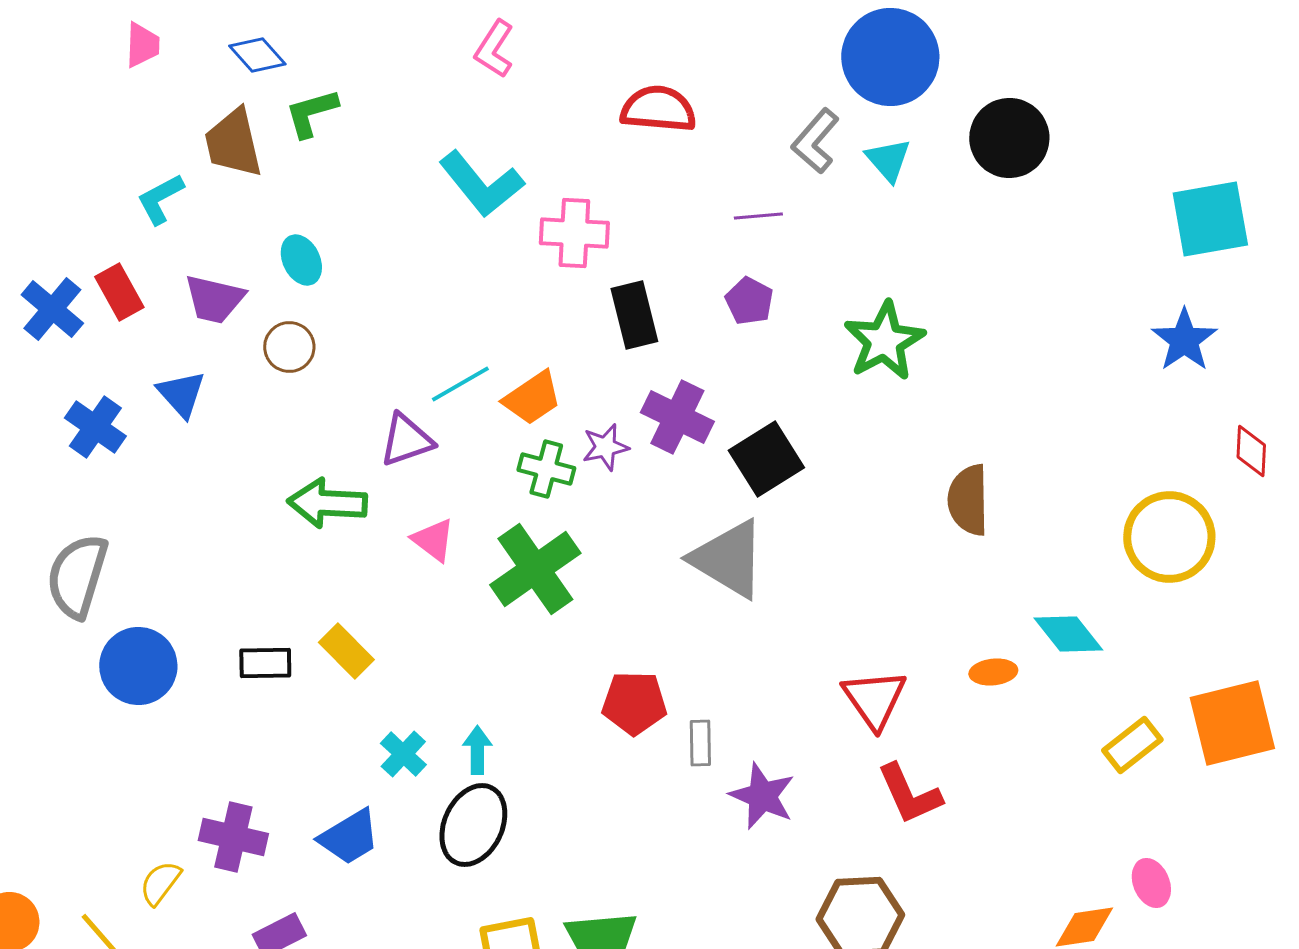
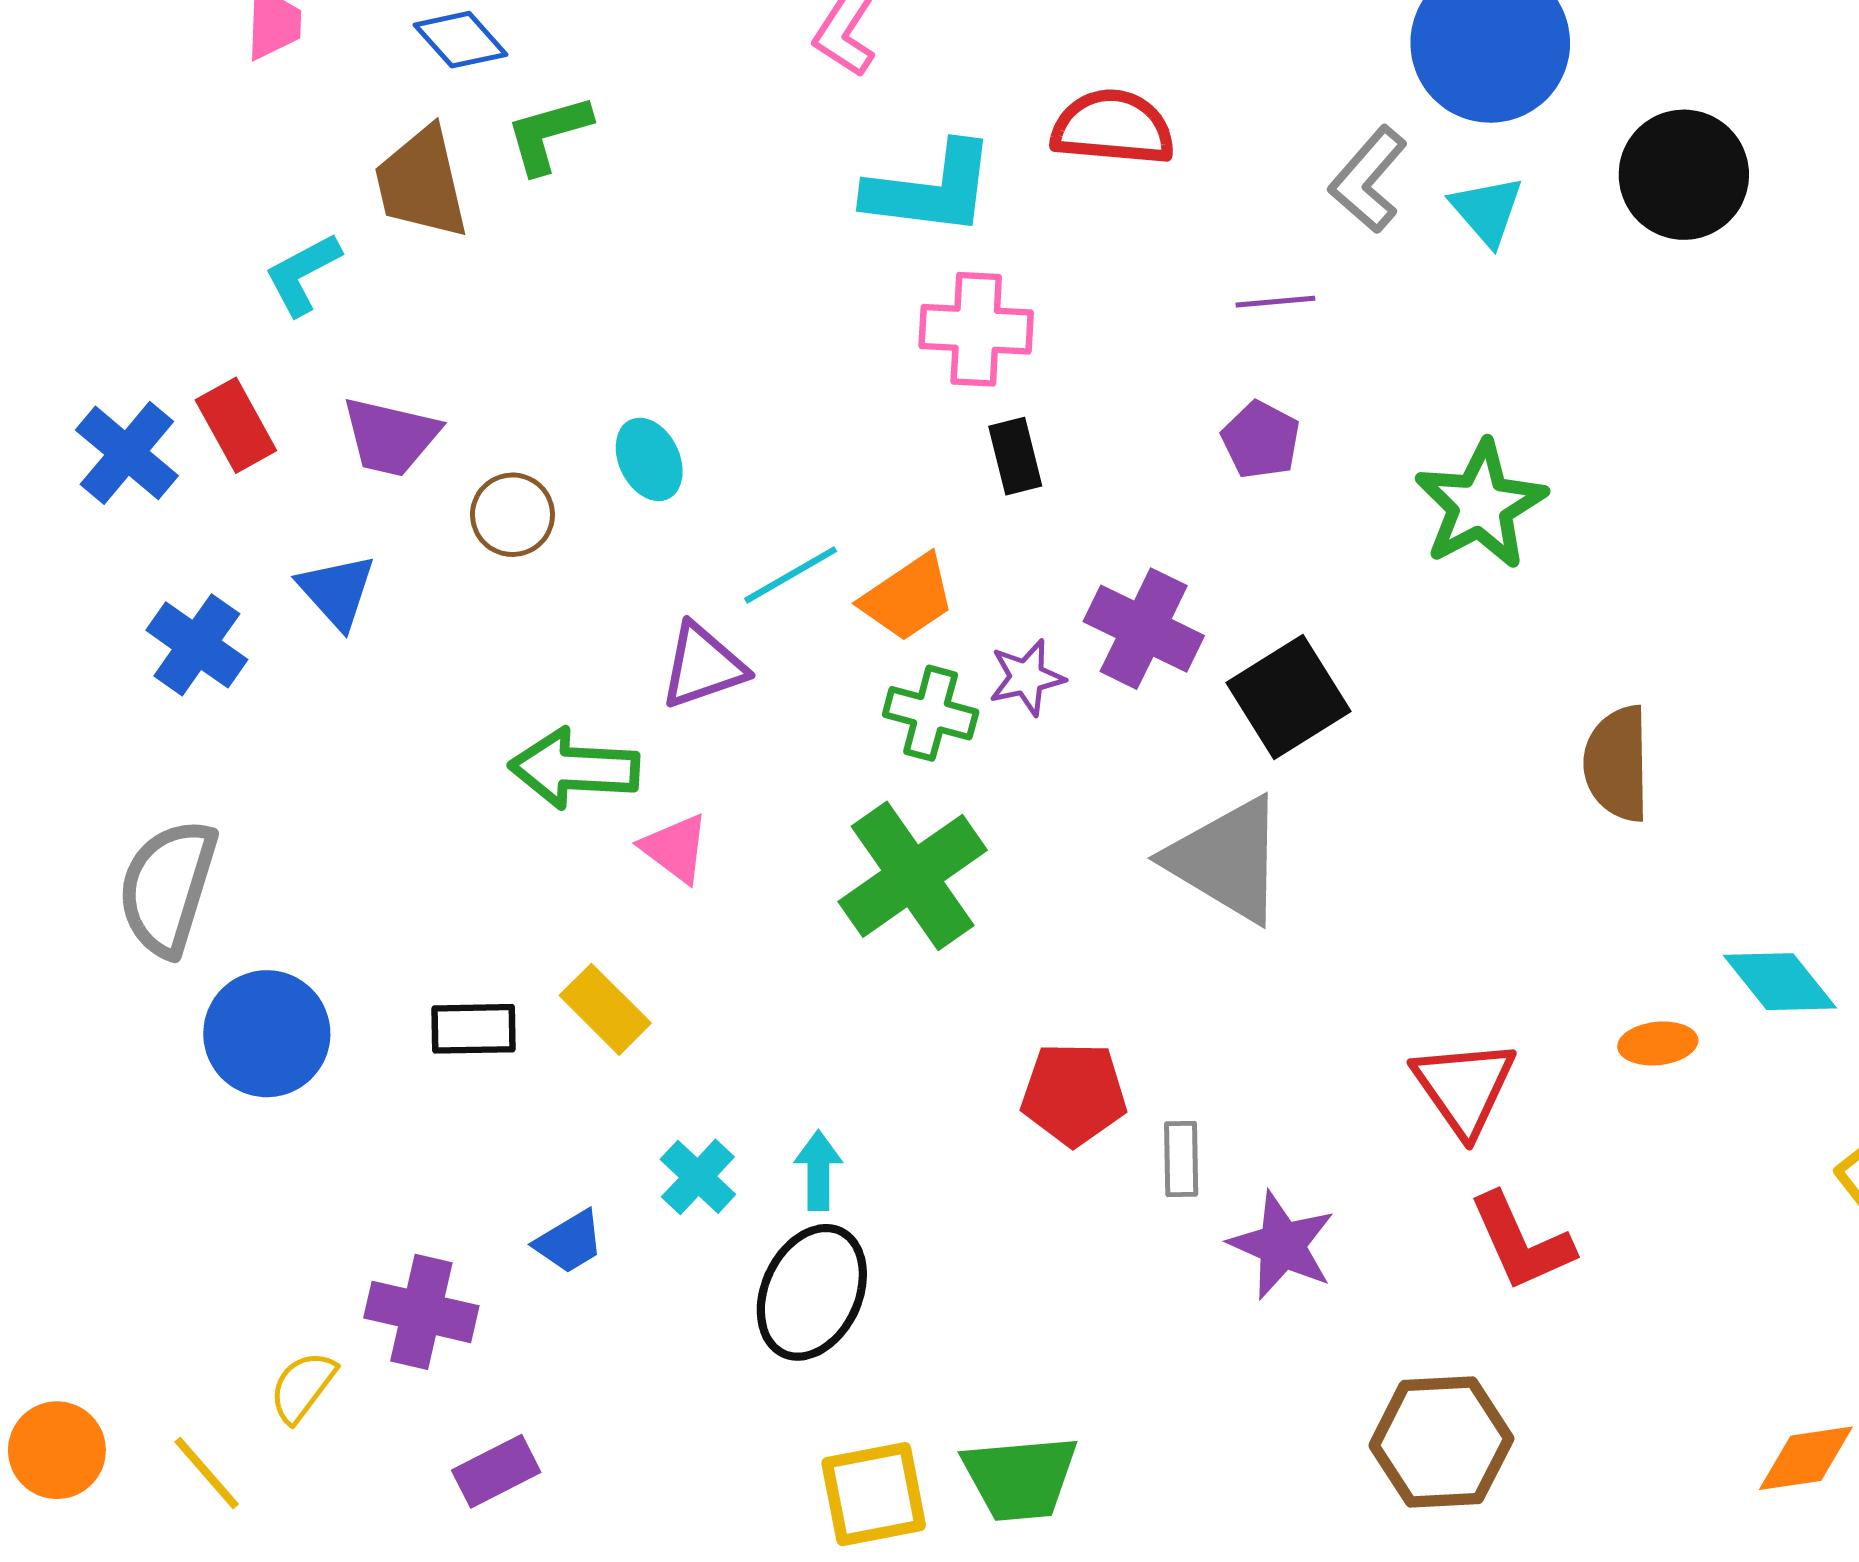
cyan L-shape: (481, 184) -> (931, 189), moved, turned -44
cyan ellipse: (301, 260) -> (649, 459), moved
black rectangle: (634, 315) -> (1015, 456), moved, size x0.7
pink triangle: (433, 540) -> (675, 848), moved
blue trapezoid: (349, 837) -> (569, 1242), moved, size x0.7

